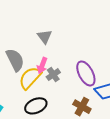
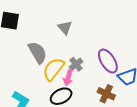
pink arrow: (42, 65) -> (68, 78), moved

